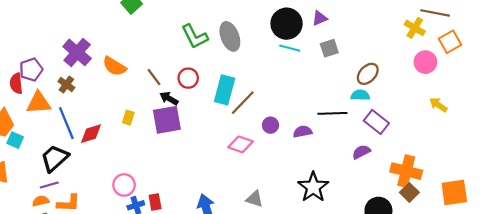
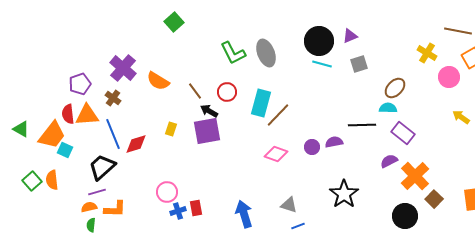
yellow cross: (415, 28) -> (427, 53), moved
red semicircle: (16, 83) -> (68, 114), moved
purple circle: (270, 125) -> (312, 147), moved
orange cross: (406, 171) -> (415, 176), moved, turned 32

